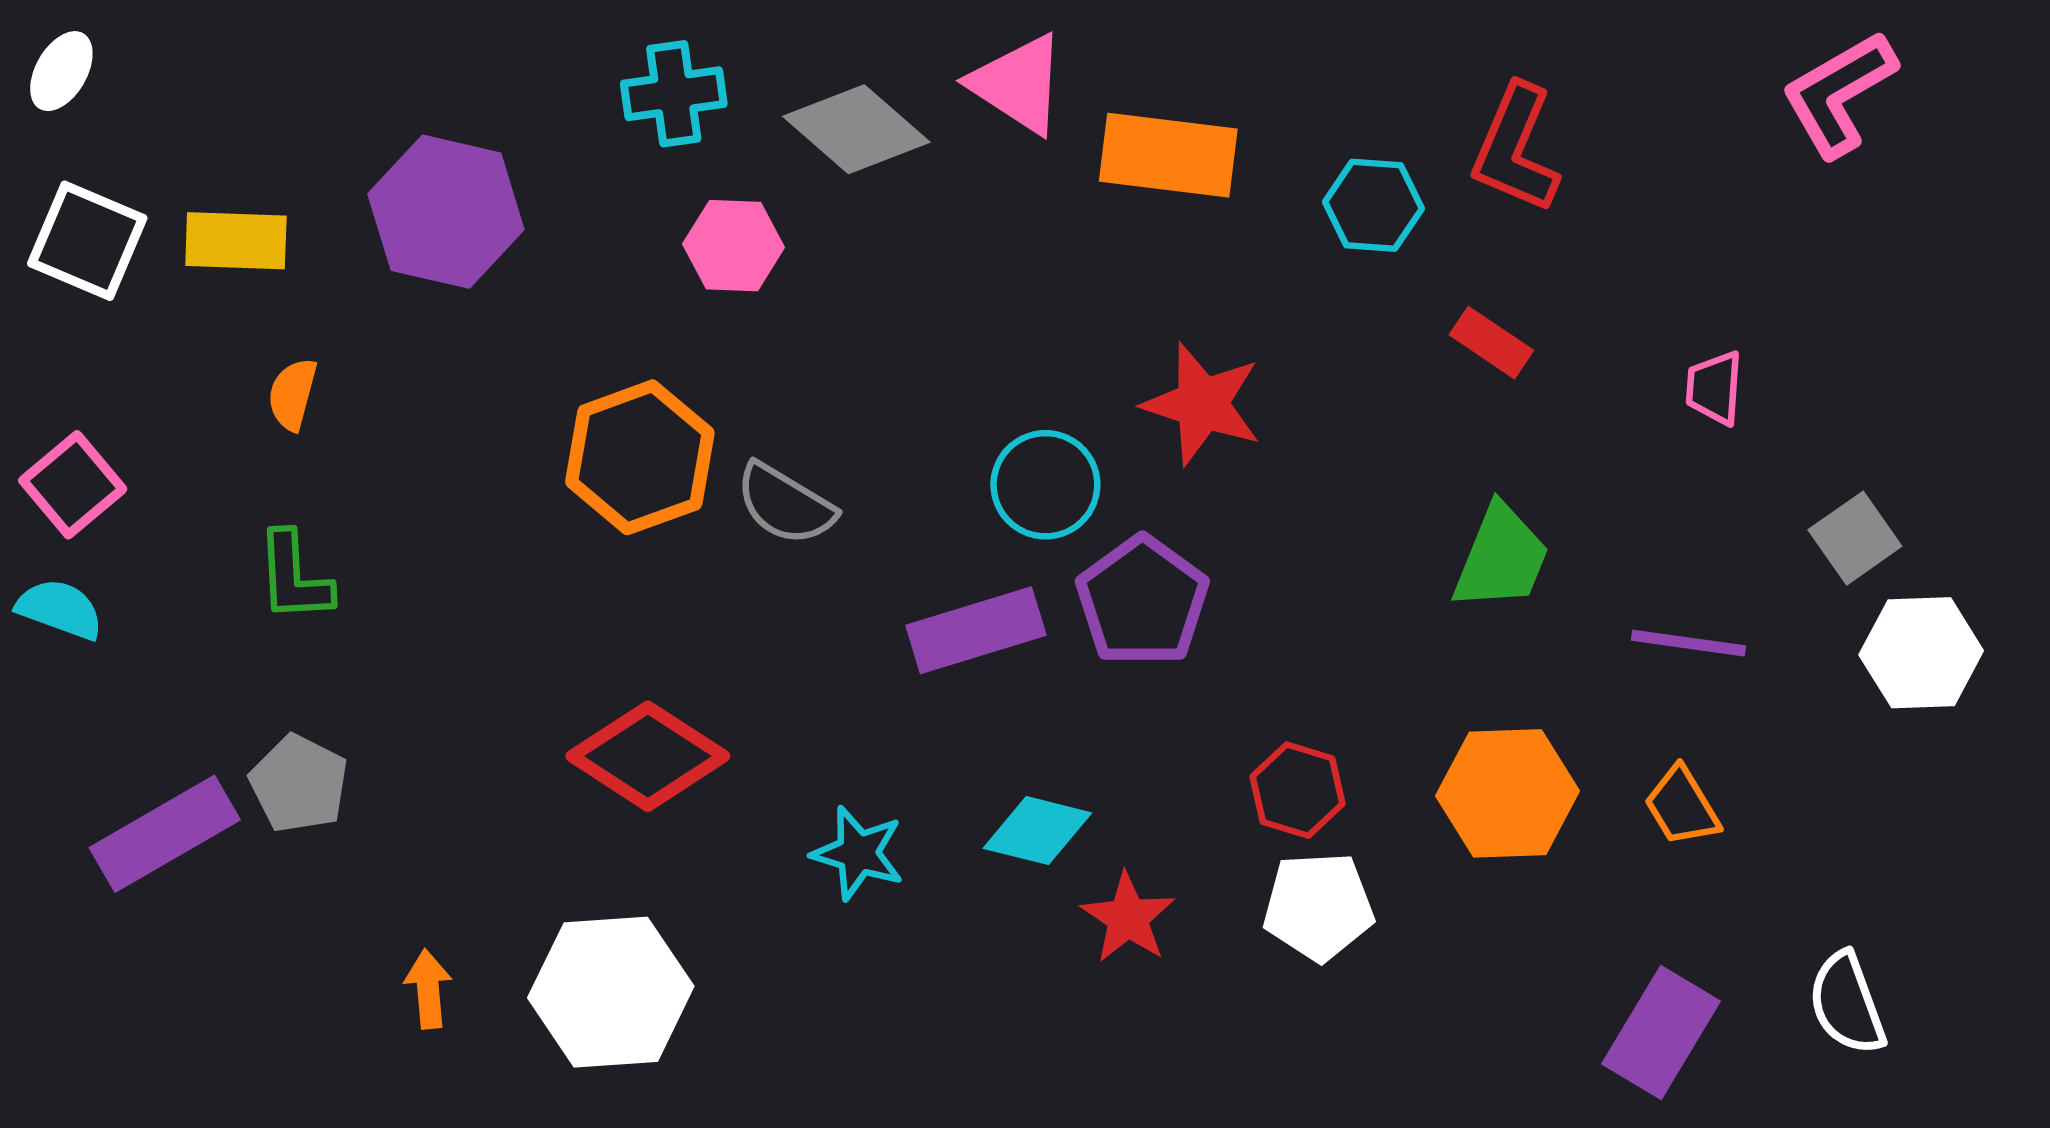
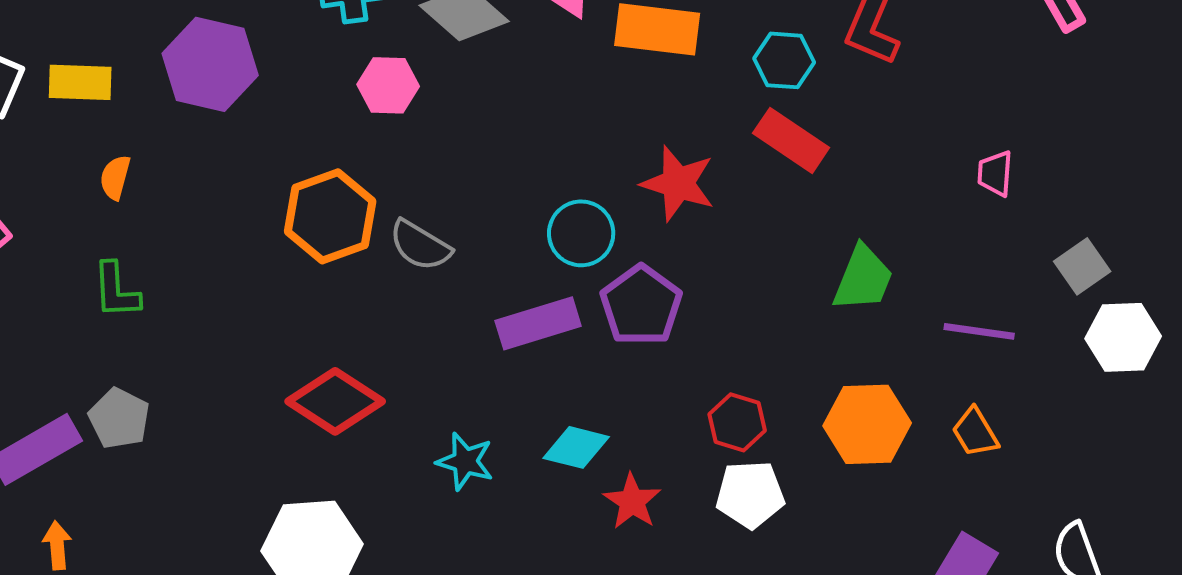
red rectangle: (1491, 343) -> (791, 140), moved, size x1.5
orange arrow: (428, 989) -> (57, 545), moved

